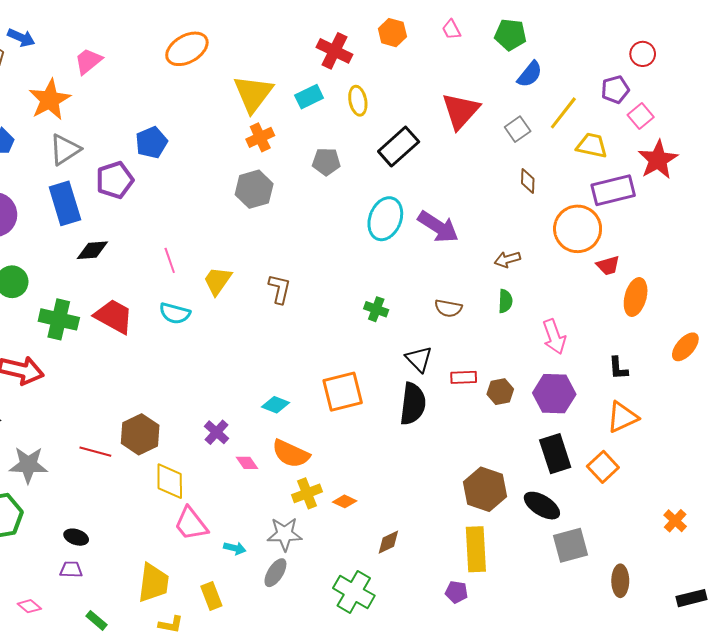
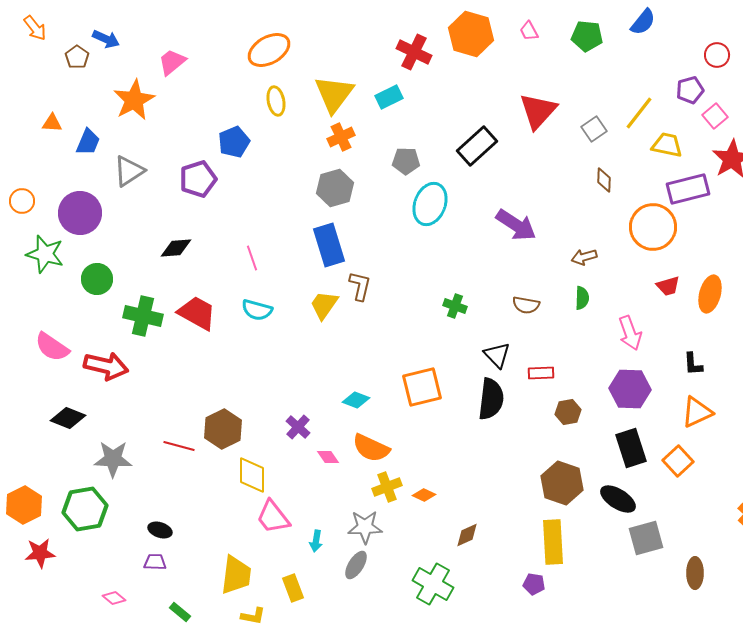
orange hexagon: (392, 33) -> (471, 34), size x1.6
blue semicircle: (530, 74) -> (643, 22), moved
yellow ellipse: (358, 101) -> (276, 101), moved
gray triangle: (65, 150) -> (129, 171), moved
blue rectangle: (65, 203) -> (329, 245), moved
cyan ellipse: (385, 219) -> (430, 204), moved
red trapezoid: (608, 265) -> (668, 286), moved
yellow trapezoid: (217, 281) -> (324, 305), moved
brown hexagon: (500, 392) -> (568, 412), moved
cyan arrow: (235, 548) -> (316, 541), turned 85

